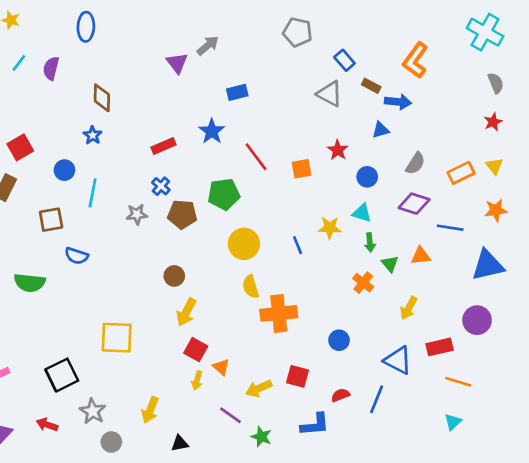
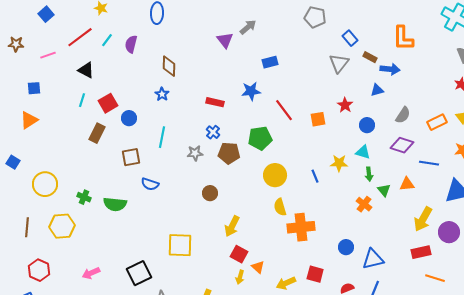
orange L-shape: (415, 60) -> (403, 38), turned -36
gray triangle: (330, 94) -> (339, 63), turned 40
blue star: (212, 131) -> (251, 91), turned 30
red rectangle: (164, 146) -> (215, 102), turned 36
blue circle: (64, 170) -> (129, 118), moved
brown circle: (174, 276) -> (210, 193), moved
yellow arrow: (409, 308) -> (423, 219), moved, size x1.4
blue triangle: (398, 360) -> (373, 259), moved, turned -40

